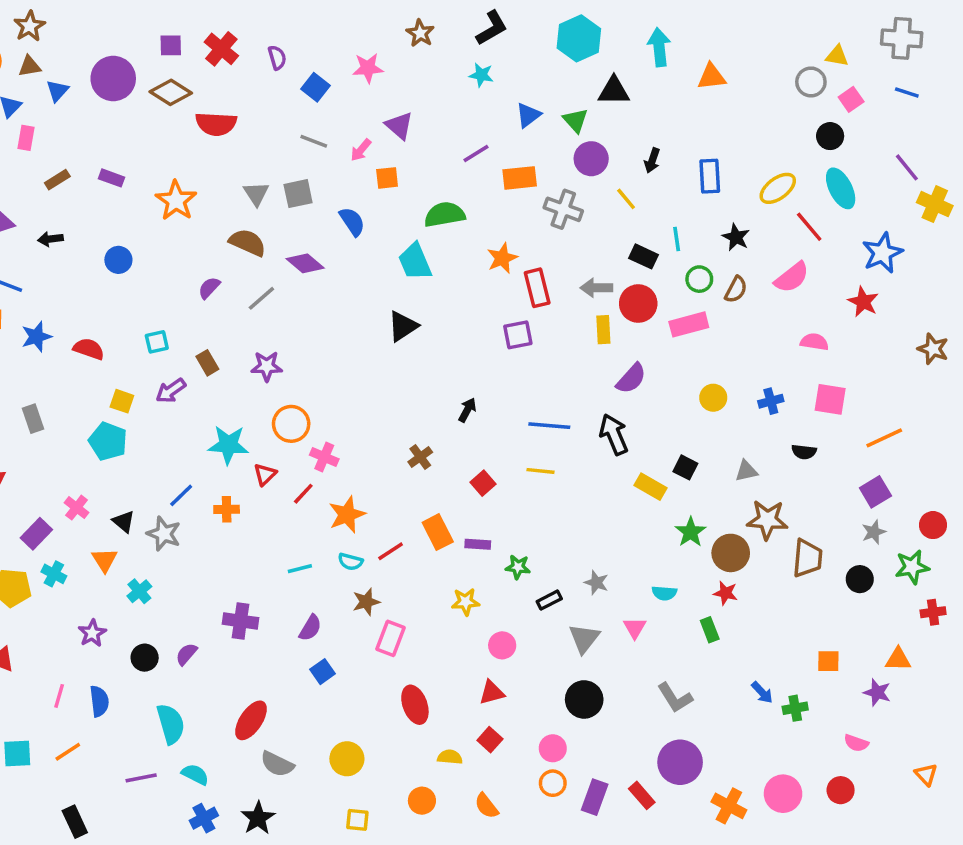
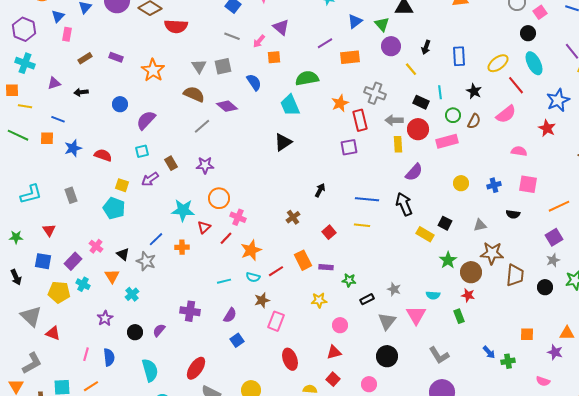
gray cross: (563, 209) -> (375, 93), moved
purple semicircle: (209, 288) -> (146, 120), moved, size x1.5
pink triangle: (635, 628) -> (416, 315), size x1.5

